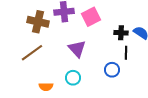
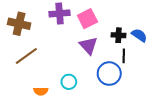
brown cross: (38, 22) -> (19, 24), moved
purple triangle: (77, 49) -> (88, 46), moved
blue circle: (112, 70) -> (109, 74), size x1.5

